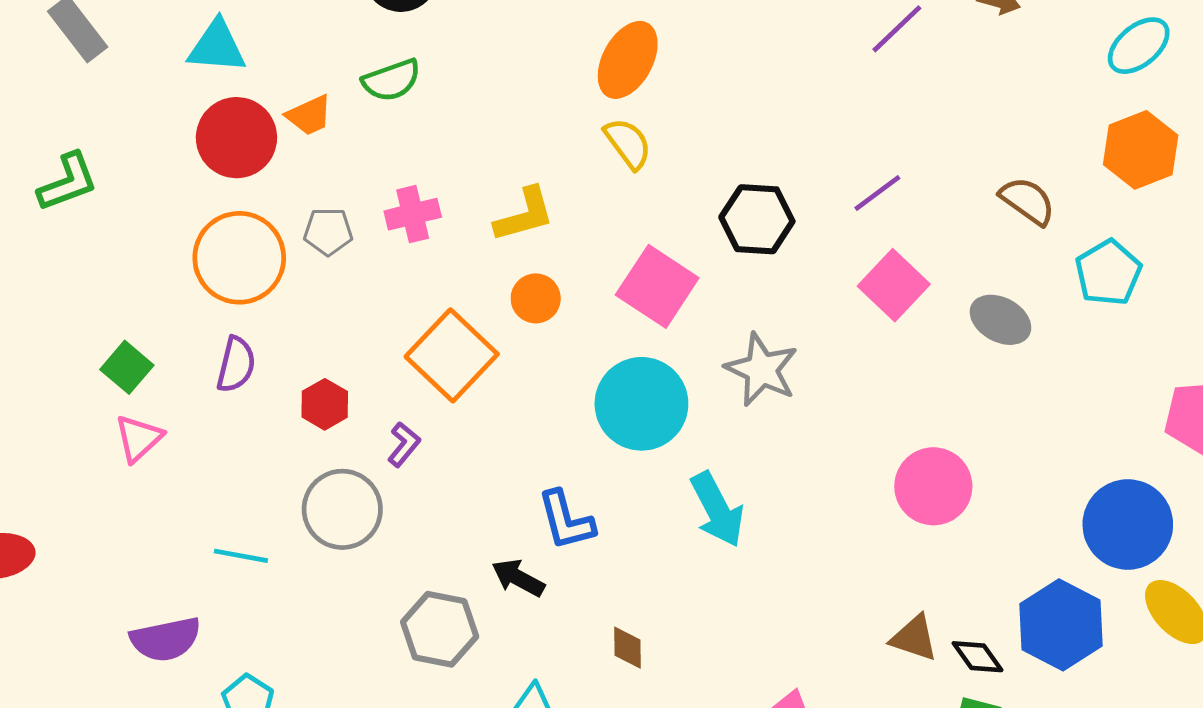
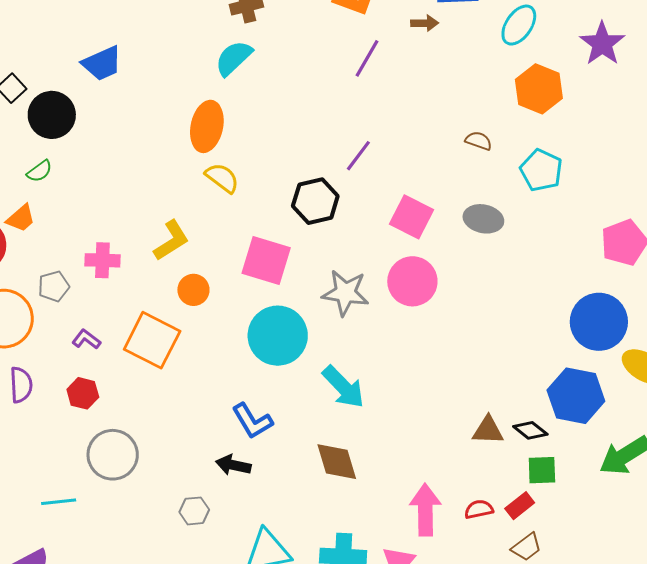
green semicircle: (391, 80) -> (39, 171), moved, size x0.7
purple line: (877, 193) -> (358, 156), moved
brown semicircle: (1028, 201) -> (479, 141), size x0.7
pink cross: (413, 214) -> (102, 260), turned 32
purple L-shape: (404, 444) -> (86, 339), moved, turned -76
pink circle: (933, 486) -> (412, 281), moved
gray hexagon: (440, 629) -> (194, 511), size x0.6
brown diamond: (628, 648) -> (337, 462), moved, size x1.6

